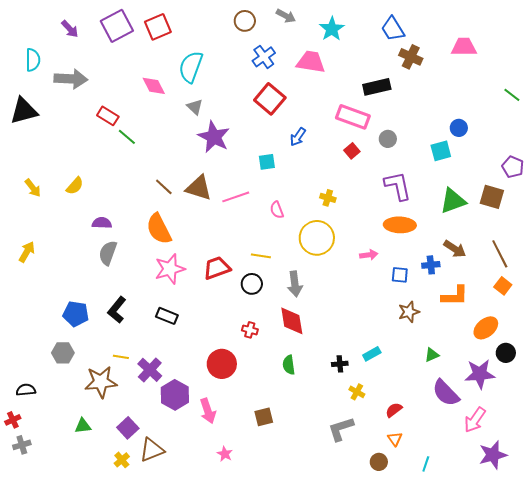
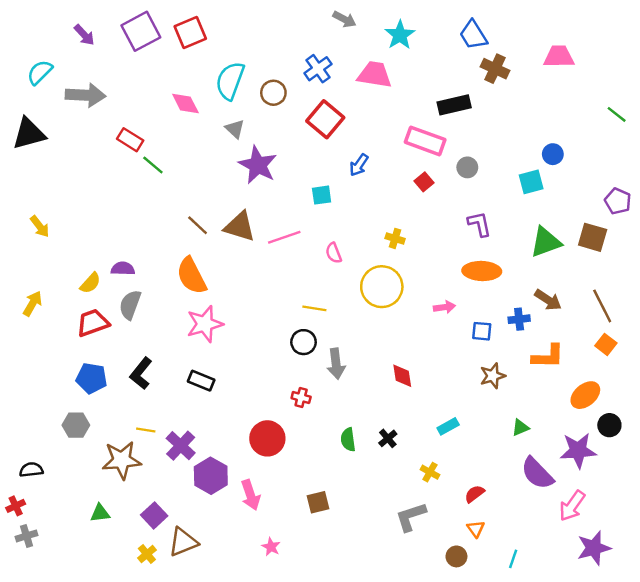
brown circle: (245, 21) -> (273, 93), moved
cyan semicircle: (33, 60) -> (40, 72), turned -135
yellow semicircle: (75, 186) -> (90, 283), moved
purple L-shape: (398, 186) -> (479, 224), size x0.7
red trapezoid: (217, 268) -> (93, 323), moved
gray arrow: (295, 284) -> (336, 364), moved
red diamond: (292, 321) -> (402, 376), moved, size x0.7
black cross: (340, 364) -> (388, 438), moved, turned -35

